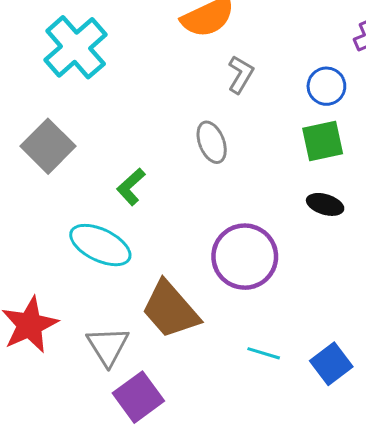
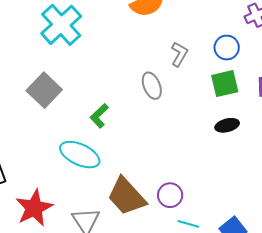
gray L-shape: (241, 74) -> (179, 54), moved
black ellipse: (325, 204) -> (227, 125), turned -30
purple circle: (245, 257) -> (170, 195), moved, size x0.6

